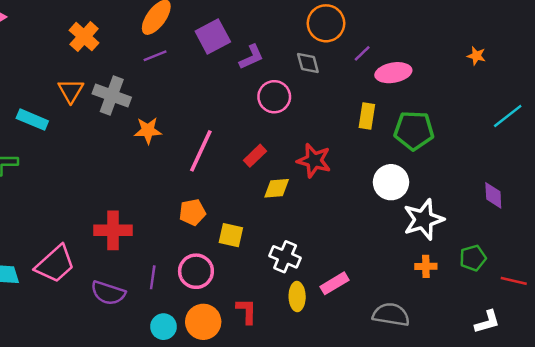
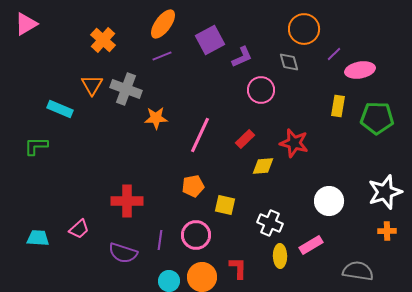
white circle: (391, 182) -> (329, 201), moved
pink trapezoid: (55, 264) -> (79, 229), size x0.6

